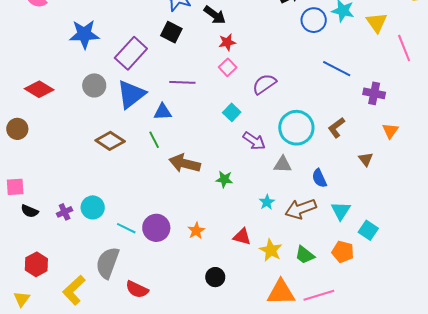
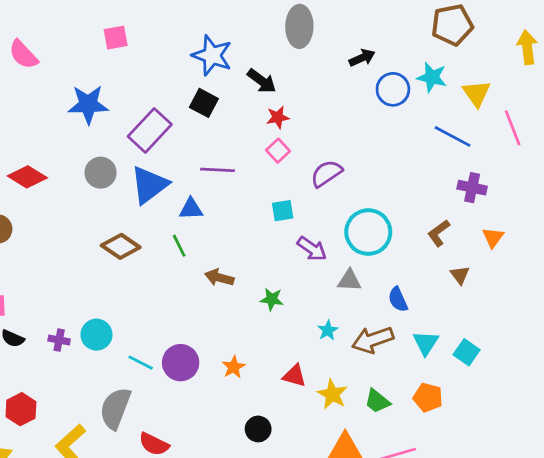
blue line: (337, 69) -> (453, 136), moved
cyan square: (232, 112) -> (283, 211), turned 36
brown L-shape: (336, 128) -> (439, 233), moved
brown arrow: (185, 163) -> (219, 278), size x0.7
purple cross: (65, 212) -> (59, 340), turned 35
cyan square: (368, 230) -> (467, 352), moved

